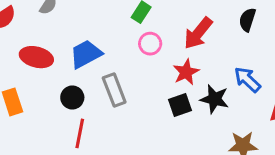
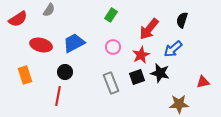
pink circle: (150, 44) -> (113, 47), moved
blue arrow: (247, 80) -> (173, 49), moved, turned -84
gray rectangle: (114, 90) -> (111, 83), moved
red line: (80, 133) -> (58, 96), moved

